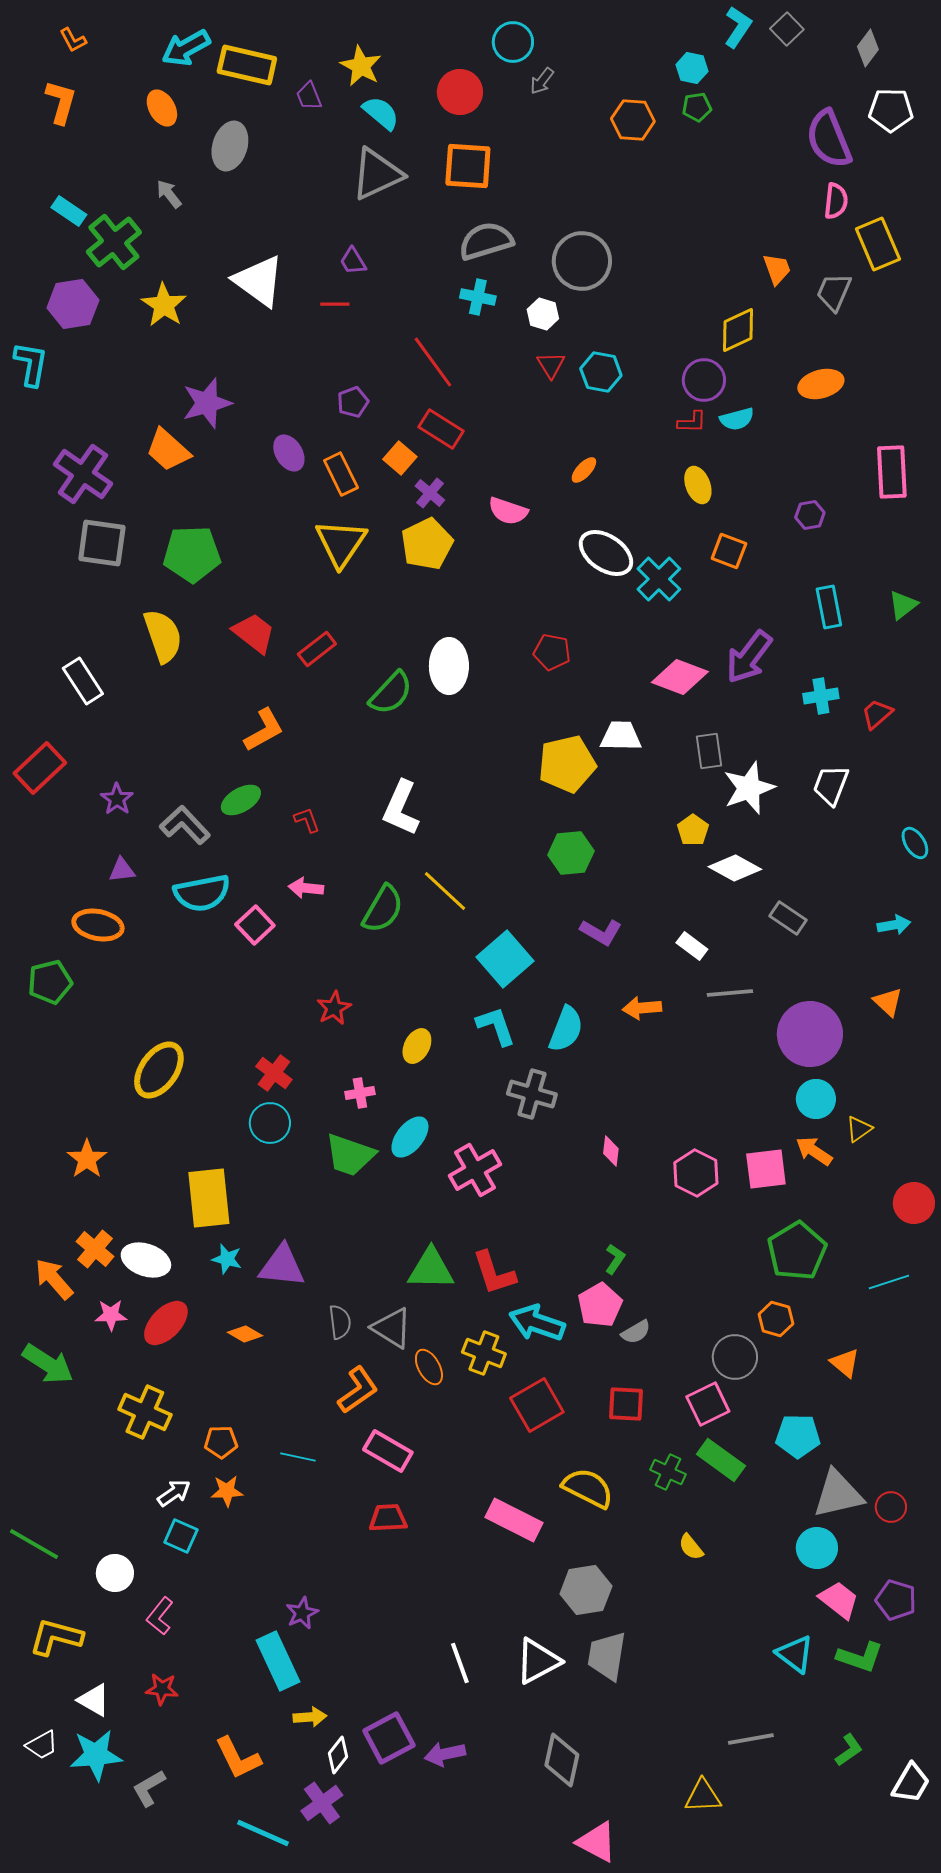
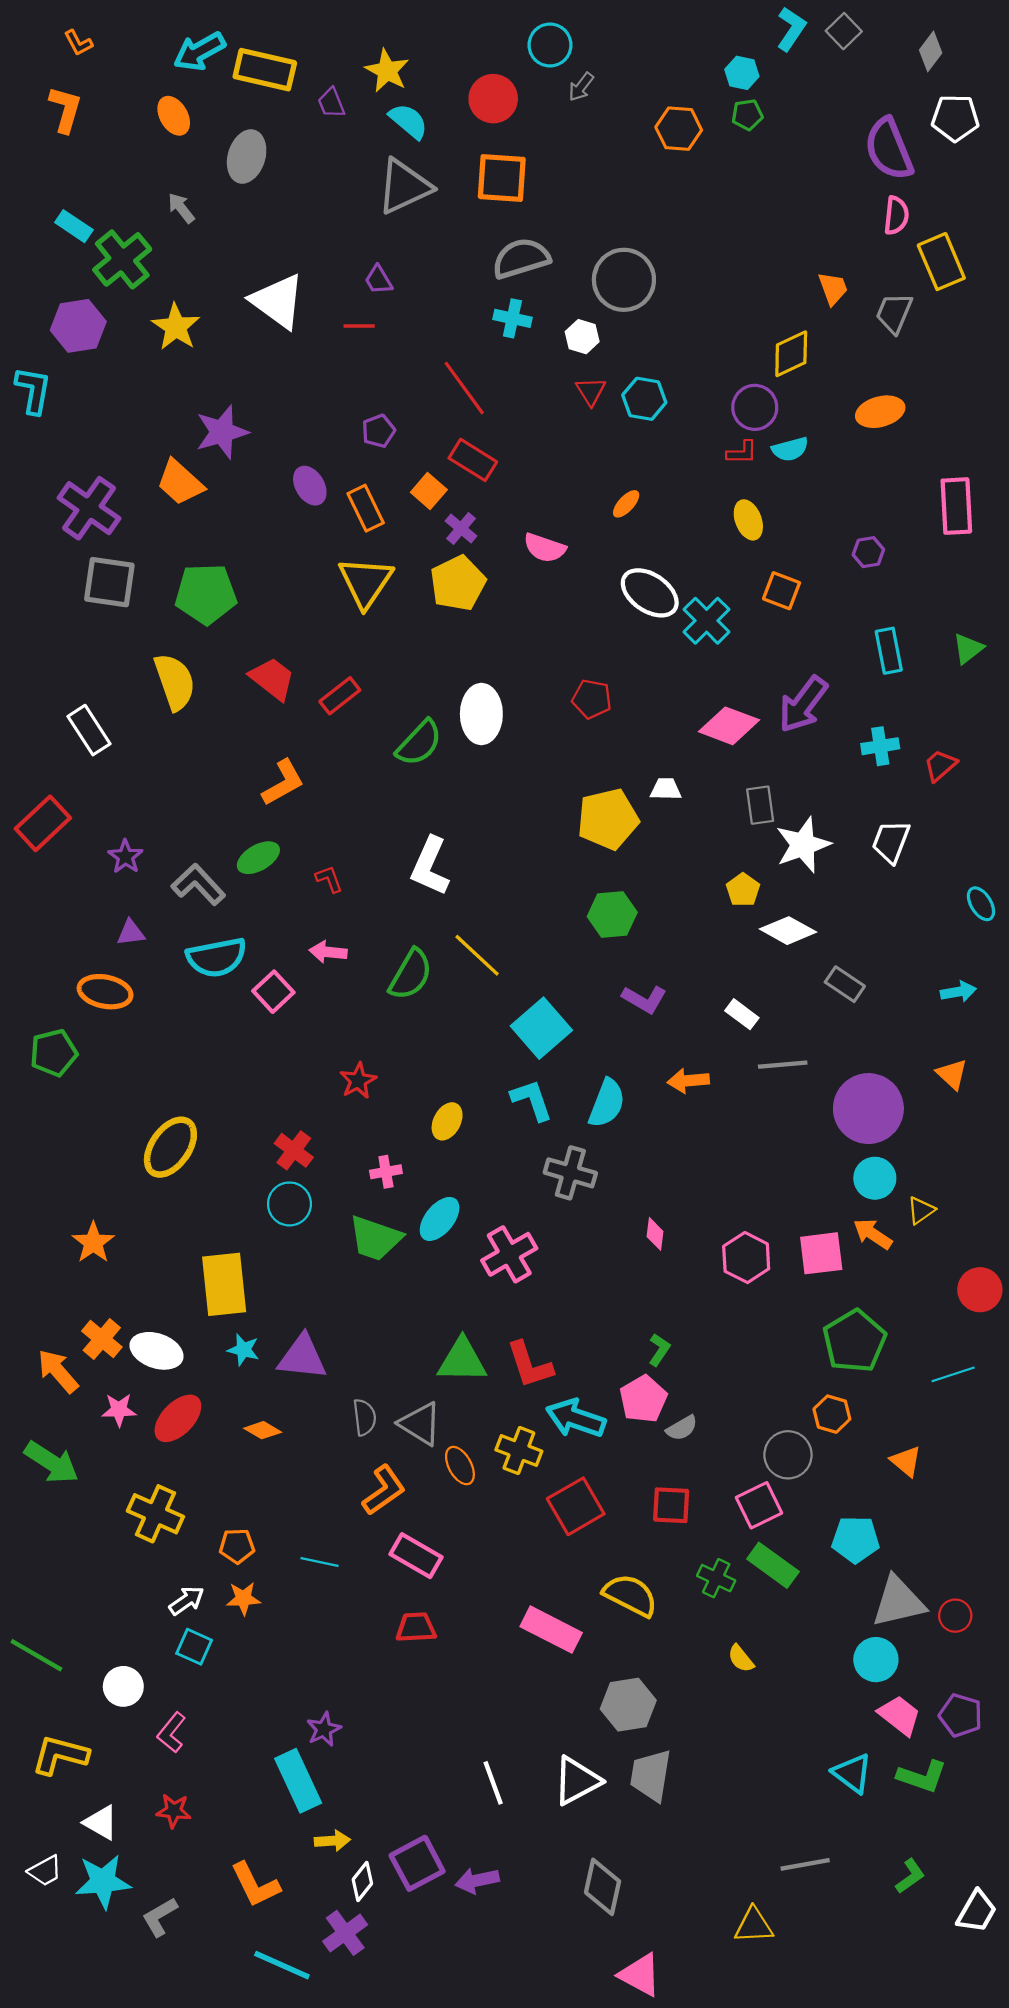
white trapezoid: (621, 736) -> (666, 789), size x0.7

